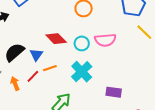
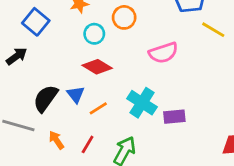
cyan circle: (82, 43) -> (94, 34), moved
red line: (33, 76) -> (88, 144), moved
purple rectangle: (114, 92) -> (174, 117), moved

